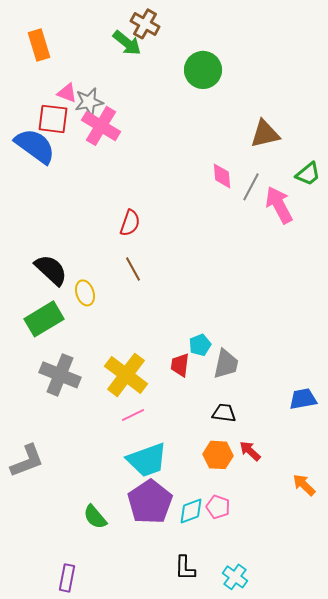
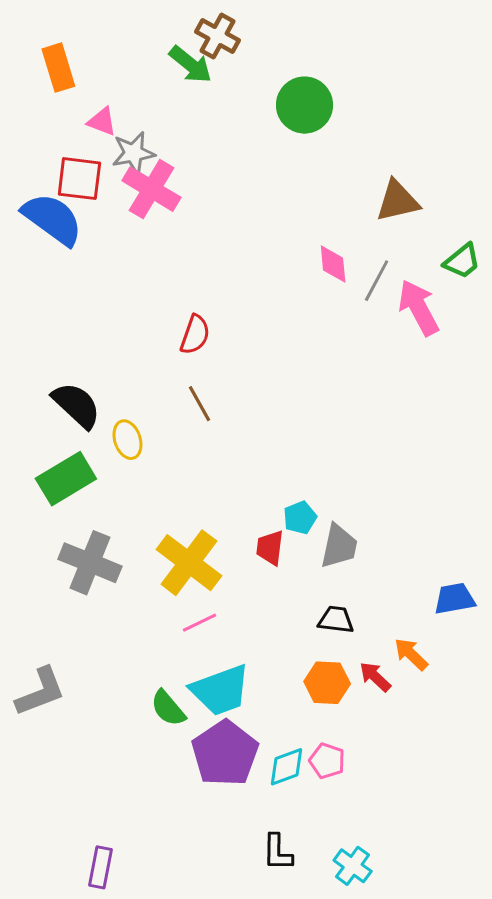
pink triangle: (67, 93) -> (102, 122), moved
orange arrow: (304, 485) -> (411, 654), moved
green semicircle: (95, 517) -> (168, 708), moved

